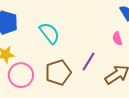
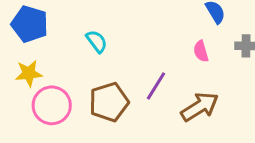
cyan semicircle: (50, 33) -> (97, 41), size x0.7

